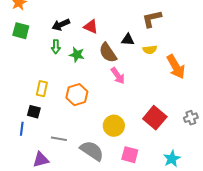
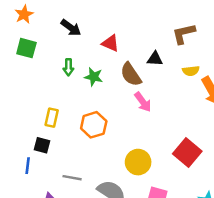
black arrow: (61, 25) -> (71, 28), moved, turned -120
yellow semicircle: (150, 50) -> (191, 71), moved

